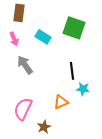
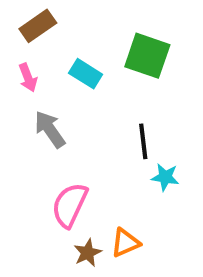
brown rectangle: (19, 13) -> (38, 26), turned 48
orange triangle: (61, 102) -> (125, 243), moved
pink semicircle: (23, 109) -> (70, 205), moved

